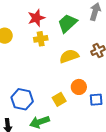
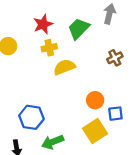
yellow semicircle: (69, 56) -> (64, 67), moved
yellow square: (59, 99) -> (95, 131), moved, size x1.5

